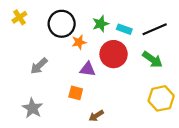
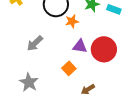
red circle: (114, 54) -> (104, 49), moved
orange square: (76, 93) -> (69, 68), turned 32

